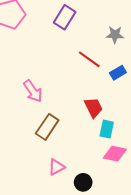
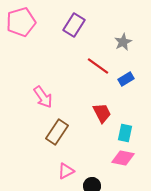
gray star: (115, 35) -> (123, 42), turned -30
cyan rectangle: (107, 129) -> (125, 133), moved

